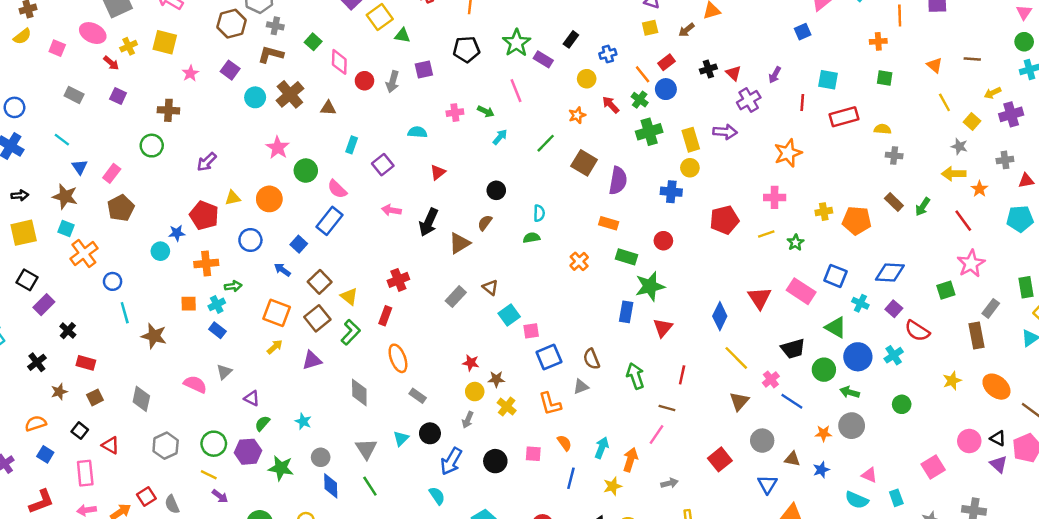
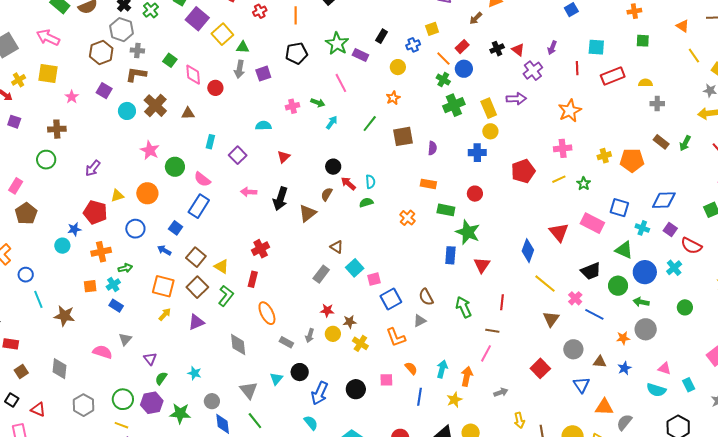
yellow square: (650, 28) -> (432, 29), moved
gray arrow: (393, 82) -> (239, 69), moved
red arrow: (611, 105) -> (348, 183), moved
brown square: (584, 163) -> (403, 136), turned -35
purple semicircle: (618, 181) -> (432, 148), size x0.6
green star: (650, 286) -> (468, 232), turned -30
gray rectangle: (456, 297) -> (321, 274), moved
purple triangle: (252, 398) -> (150, 359), turned 32
gray arrow: (468, 420) -> (310, 336), moved

